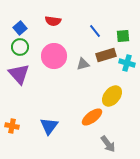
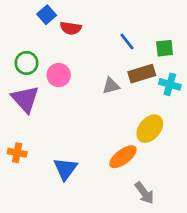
blue square: (20, 28) -> (47, 15), moved
pink circle: (54, 56) -> (59, 75), moved, size x0.7
orange cross: (12, 126) -> (17, 153), moved

